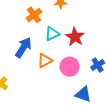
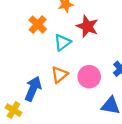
red star: (75, 37) -> (87, 26), moved
blue arrow: (23, 47) -> (33, 89), moved

